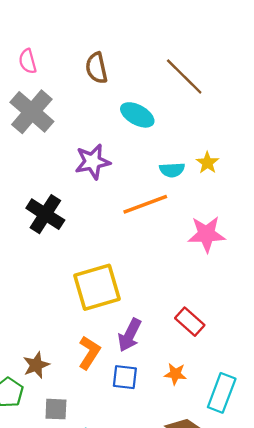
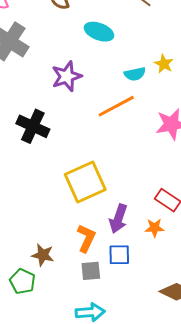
brown star: (36, 365) -> (43, 255), turned -30
orange star: (175, 374) -> (155, 228), moved
gray square: (56, 409) -> (91, 271), moved

